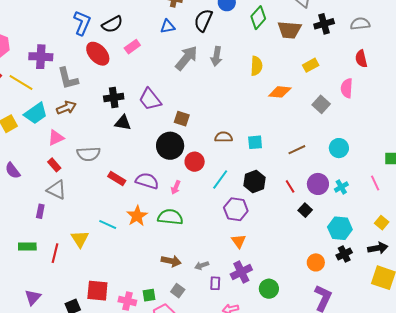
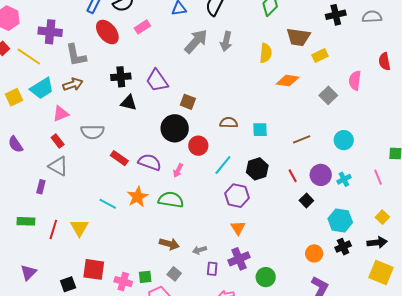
brown trapezoid: (289, 30) -> (298, 37), moved
red semicircle: (361, 59) -> (384, 61), moved
yellow triangle: (80, 239) -> (79, 228), moved

